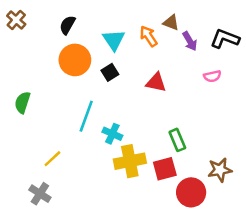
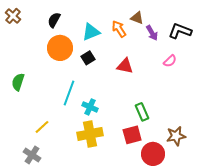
cyan triangle: (114, 40) -> (91, 32), turned 42
pink semicircle: (212, 76) -> (170, 61), turned -32
yellow cross: (130, 161) -> (90, 134), moved

